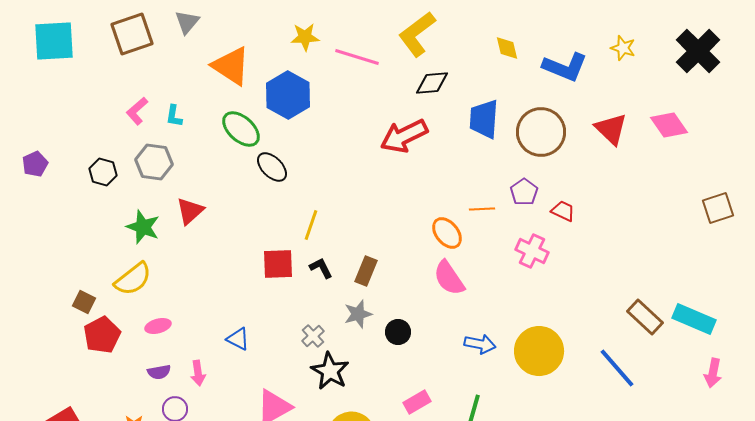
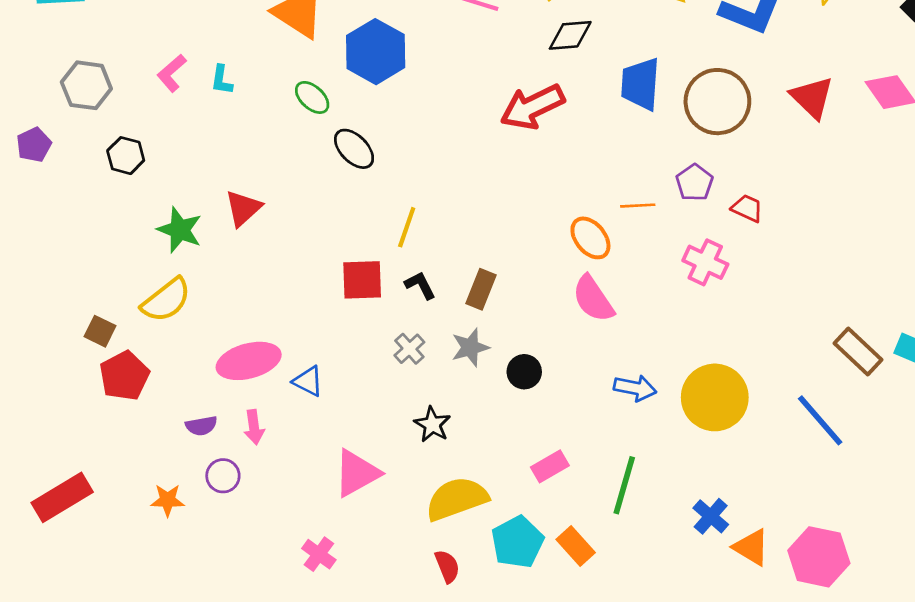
green ellipse: (241, 129) -> (312, 97), size x0.7
gray hexagon: (154, 162) -> (86, 85), moved
pink ellipse: (158, 326) -> (249, 361), moved, size x1.8
gray cross: (313, 336) -> (409, 349), moved
black star: (330, 371) -> (432, 424), size x0.7

